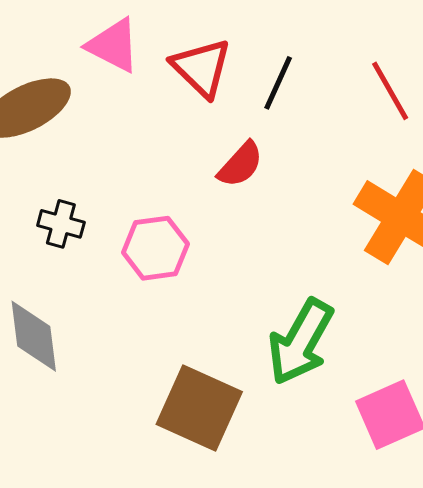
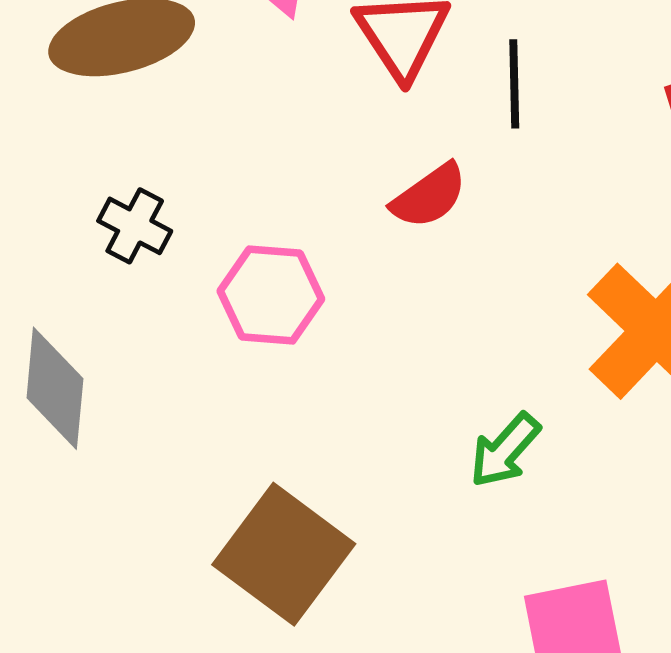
black line: (278, 83) -> (514, 84), turned -38
green arrow: (301, 342) -> (505, 450), moved, size x0.6

